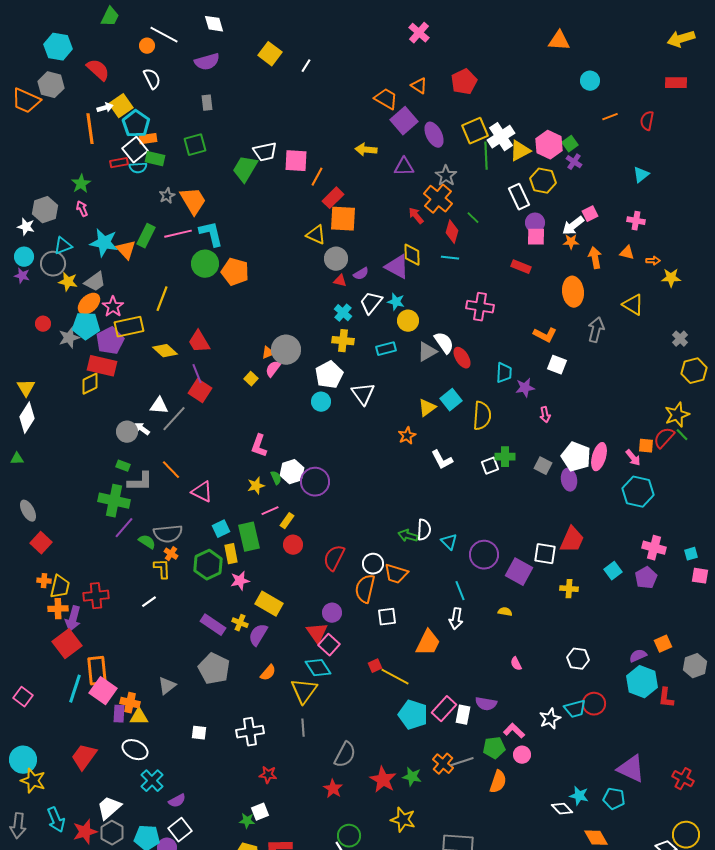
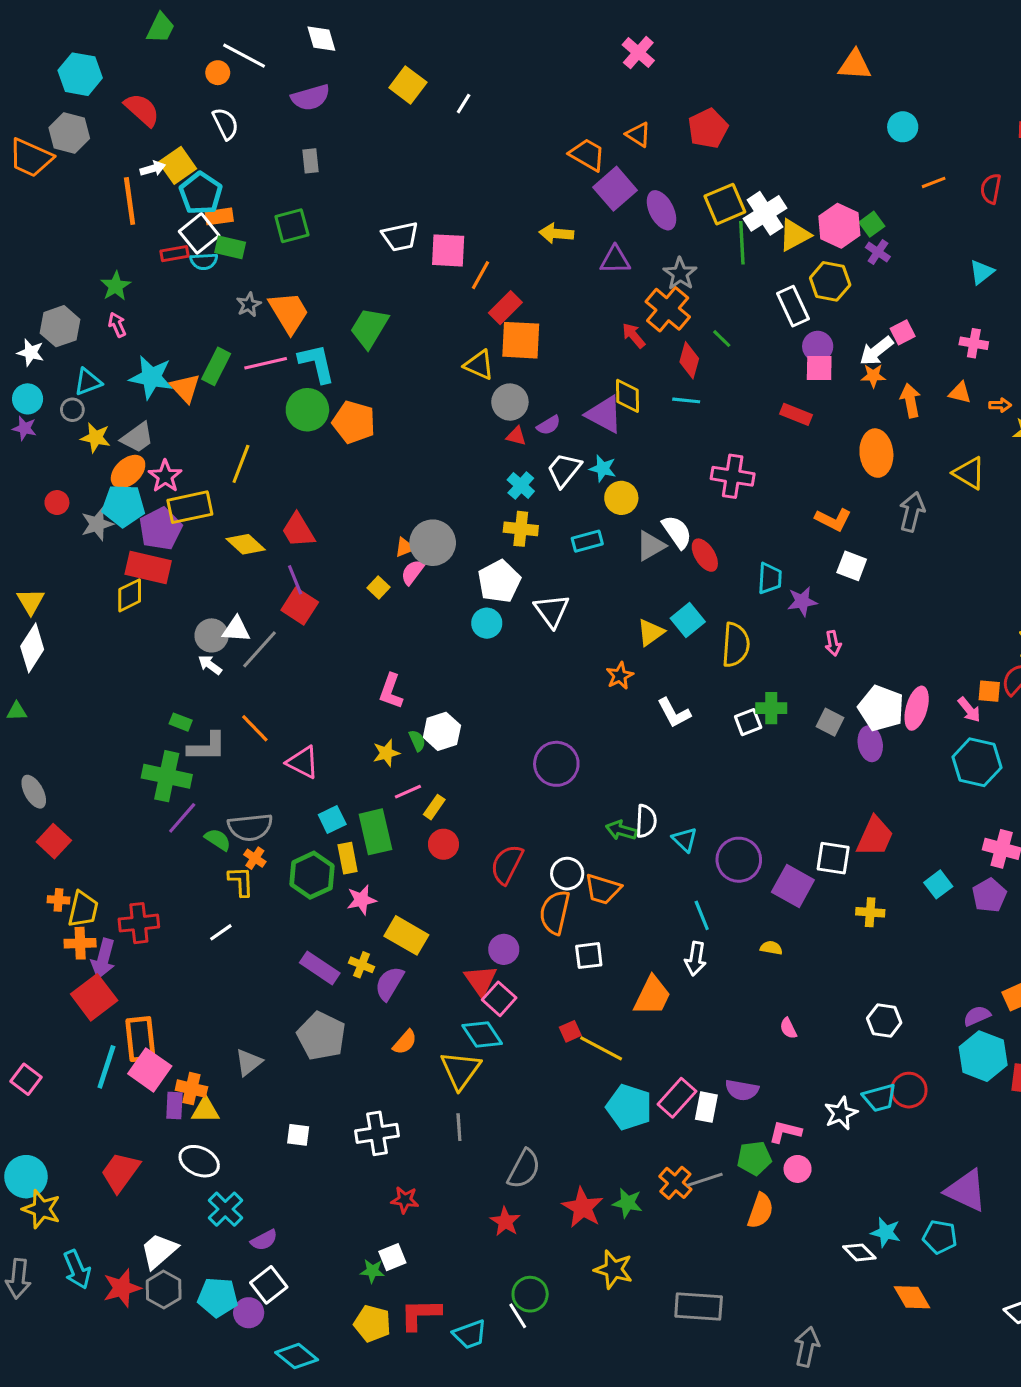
green trapezoid: (245, 169) -> (369, 328), moved
gray circle: (53, 264) -> (72, 410), size x0.6
gray circle: (127, 432) -> (212, 635), moved
purple circle: (315, 482) -> (556, 764), moved
pink L-shape: (514, 731) -> (785, 1132), turned -30

